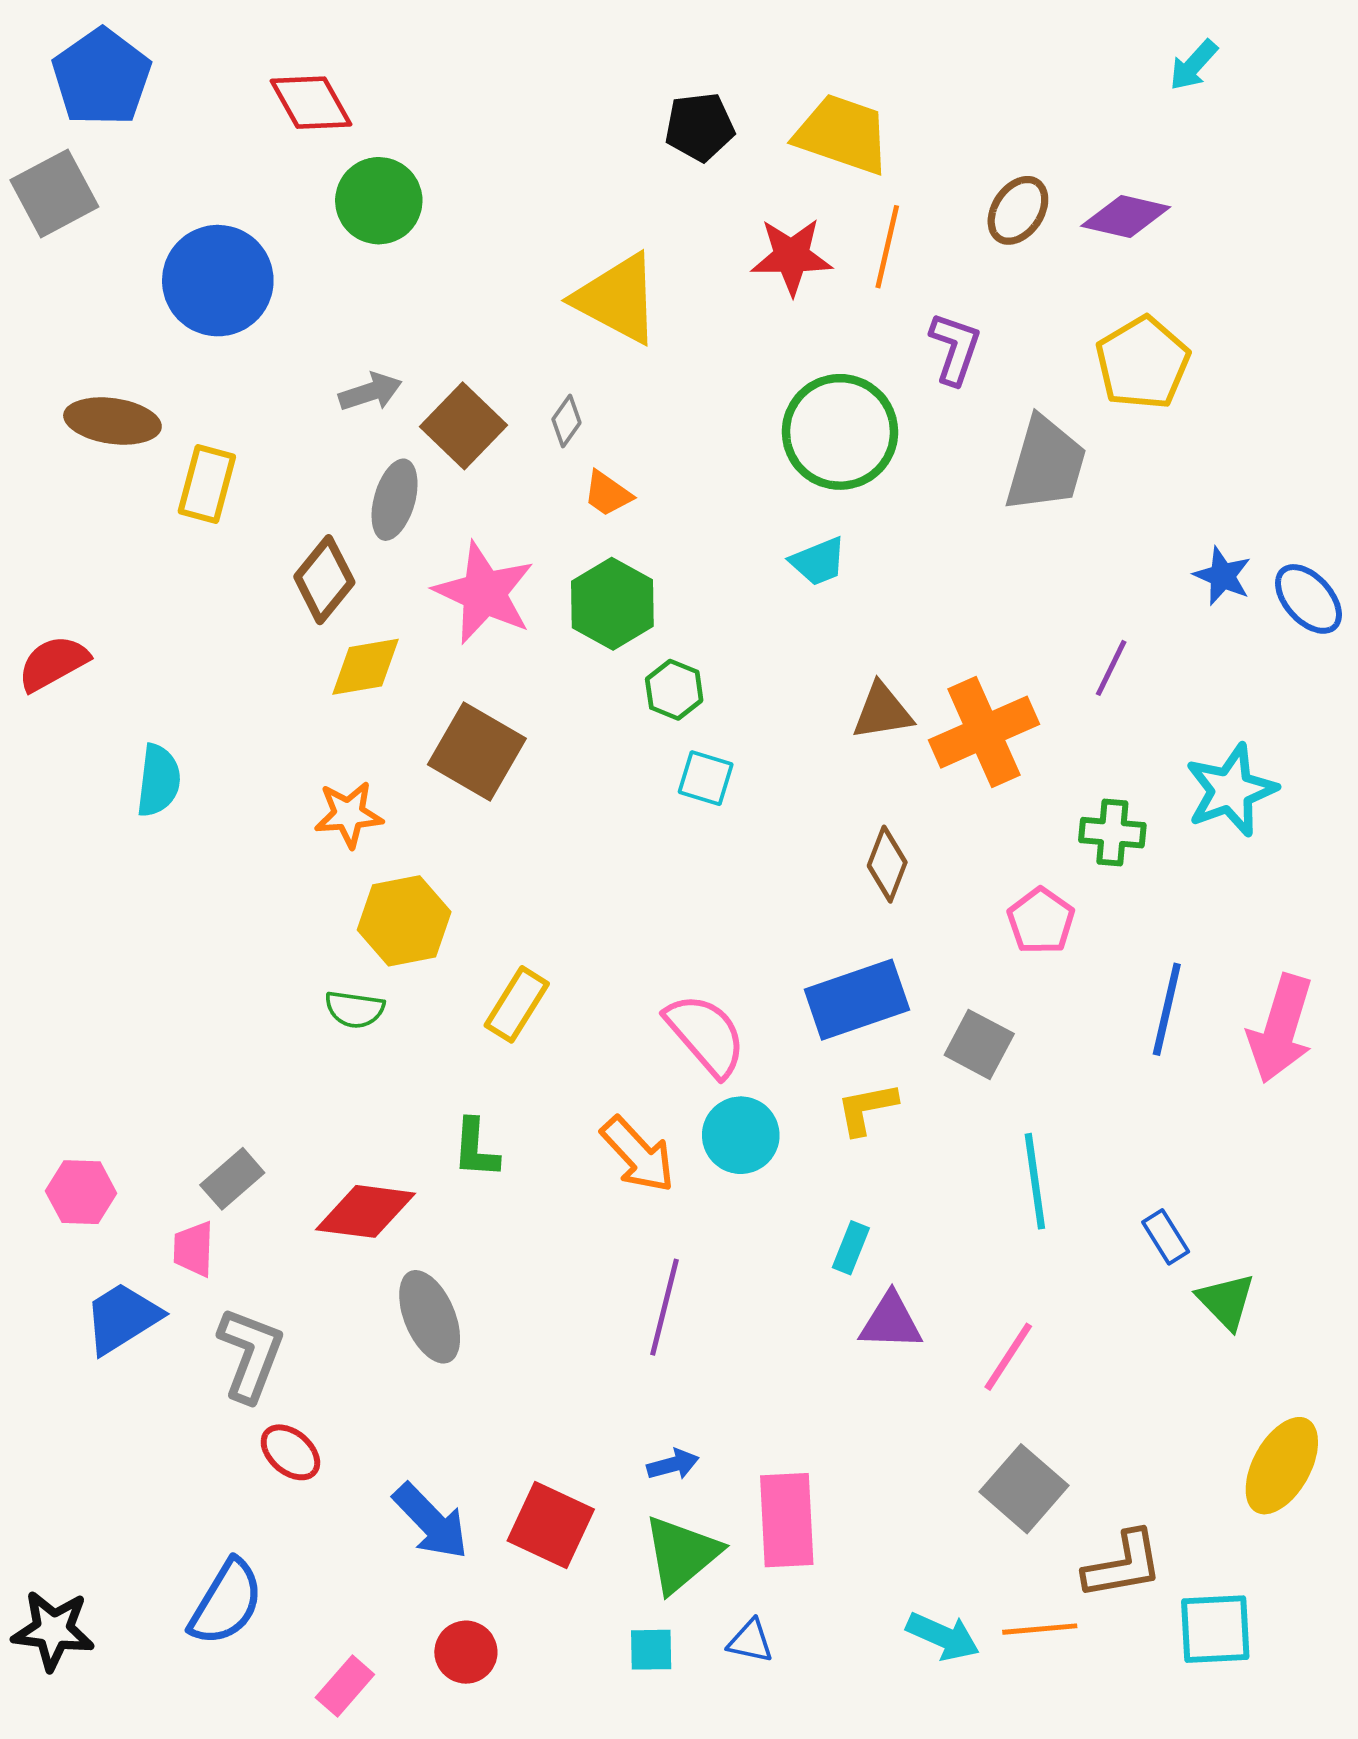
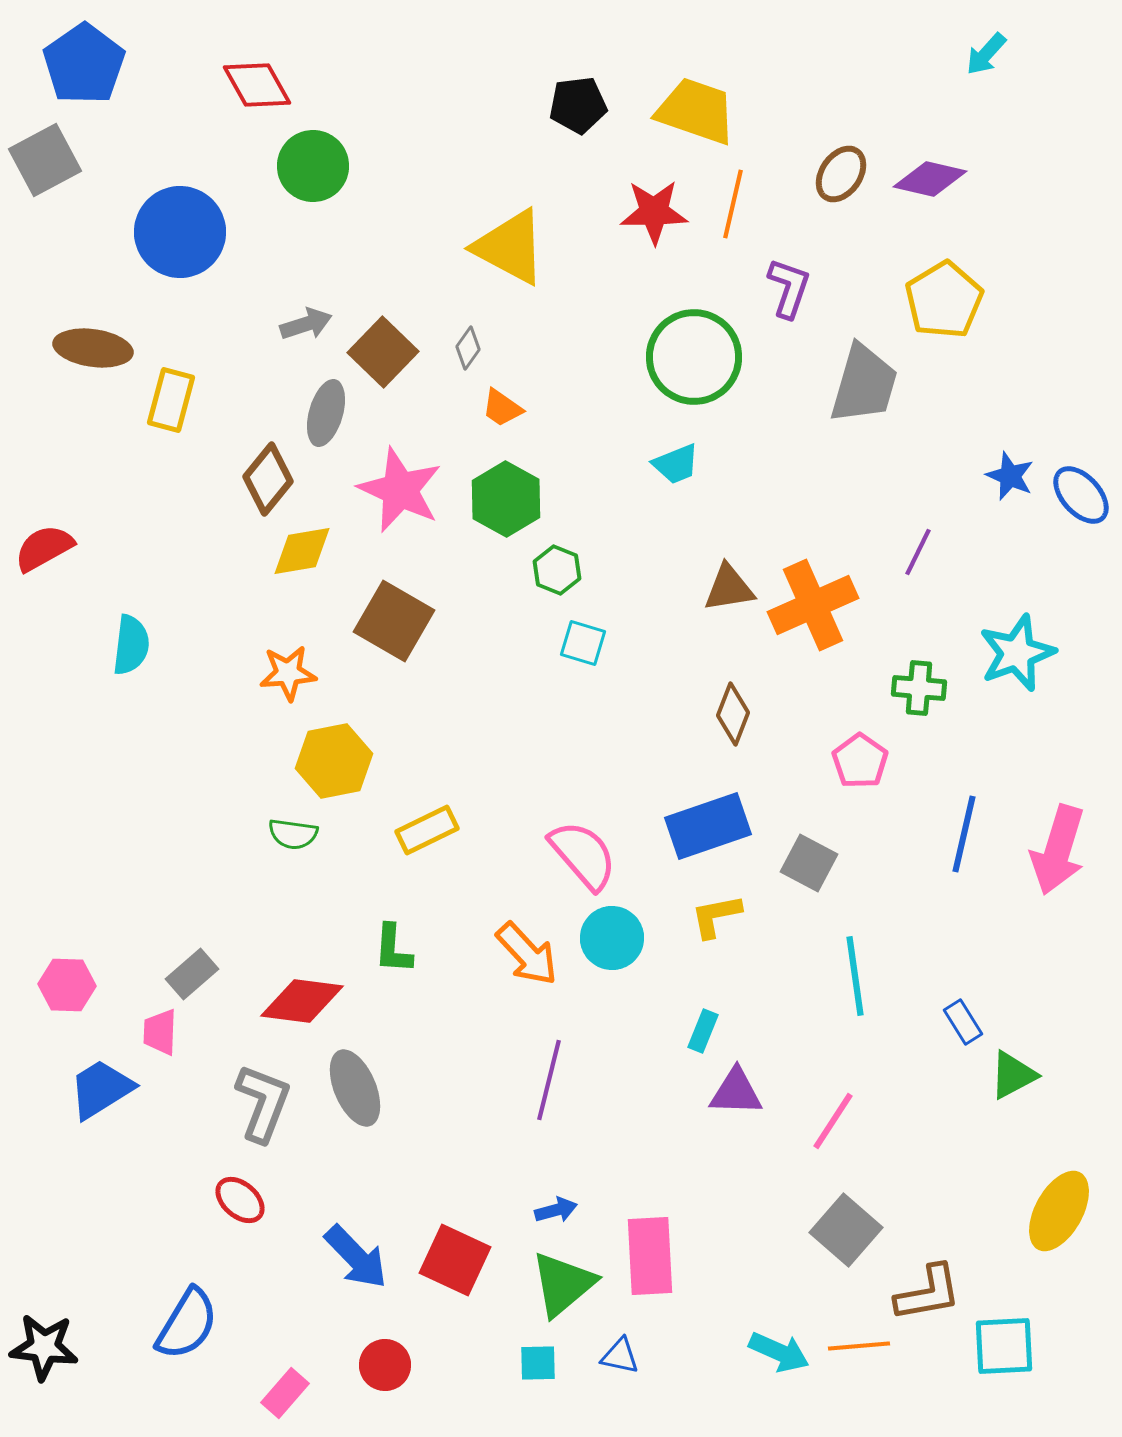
yellow rectangle: (517, 1004) -> (427, 830), turned 32
green triangle: (1226, 1301) -> (1013, 1075), turned 46
gray L-shape: (250, 1354) -> (263, 1103), moved

